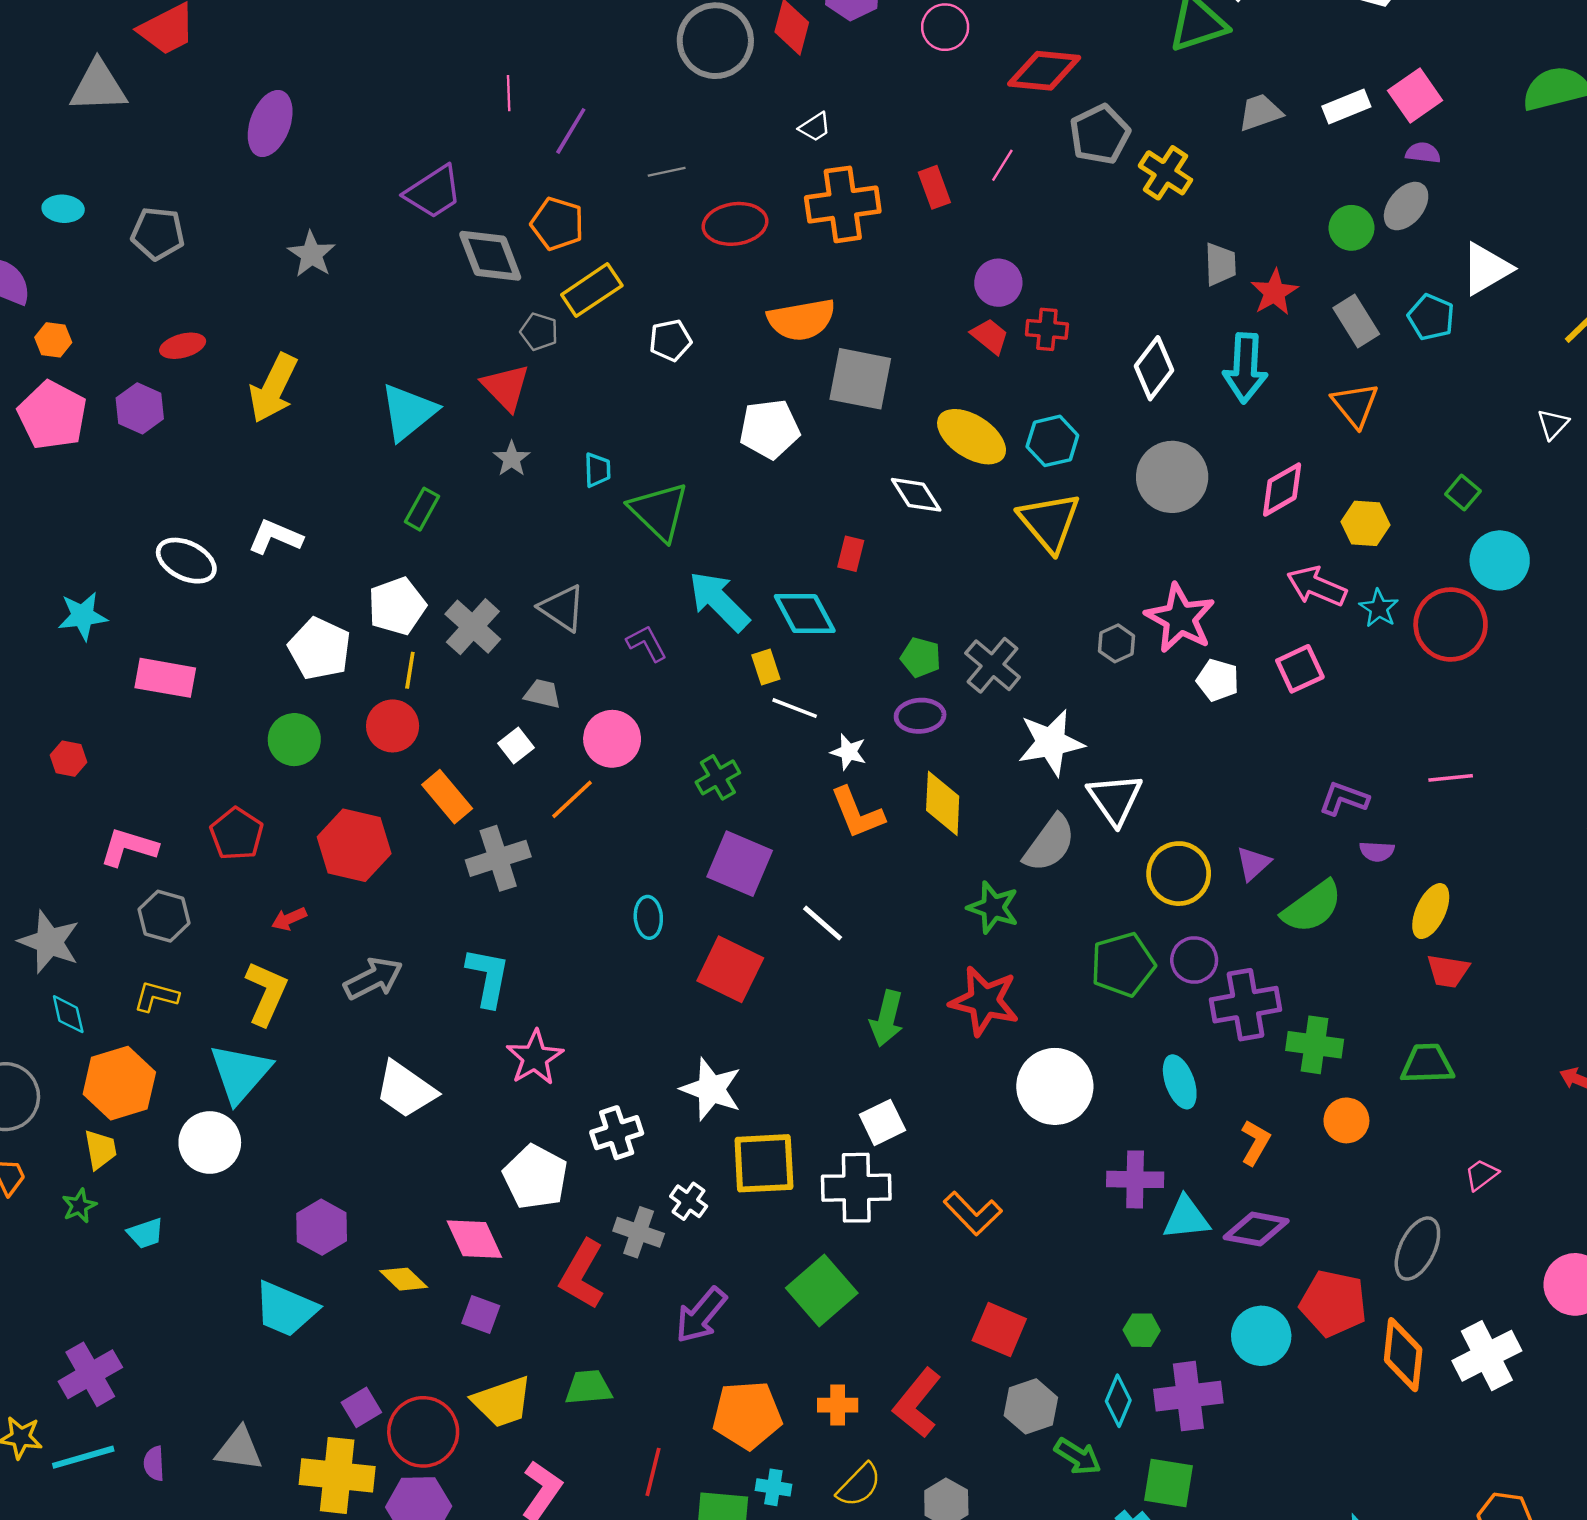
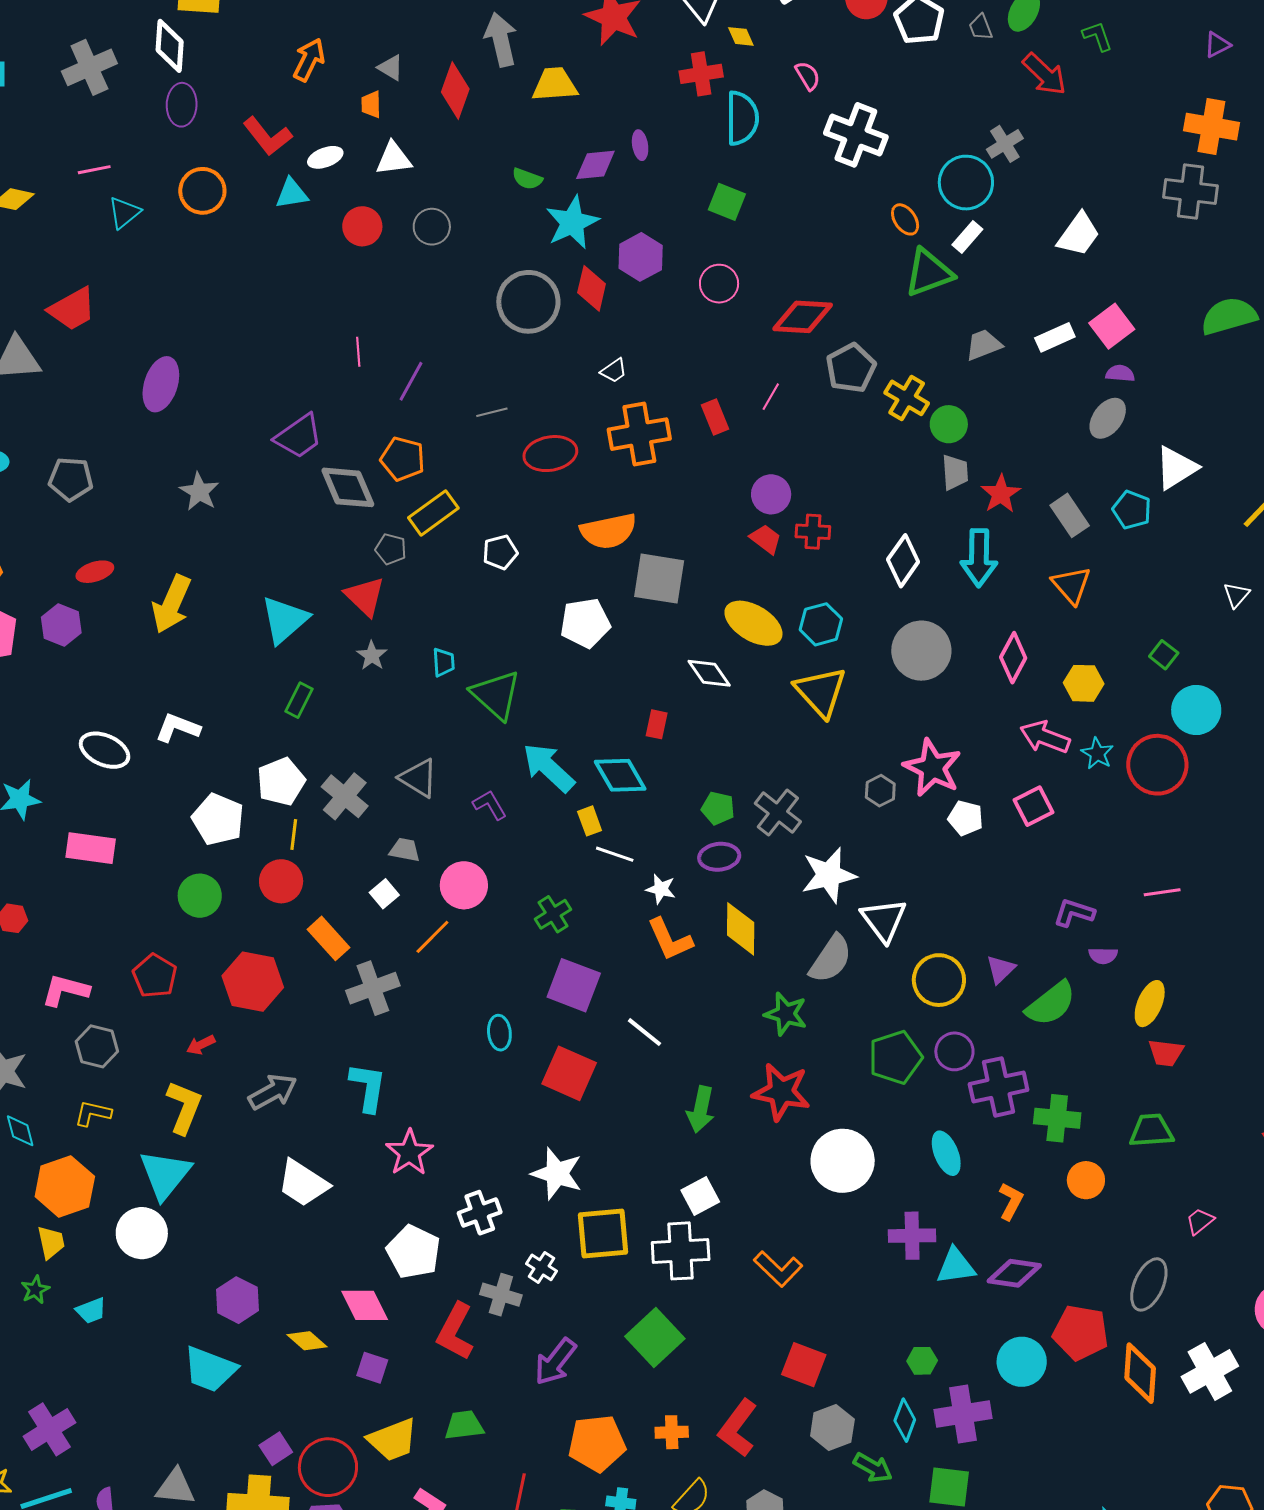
green circle: (1352, 228) -> (949, 424), moved
pink diamond: (1282, 489) -> (1013, 658), turned -30

